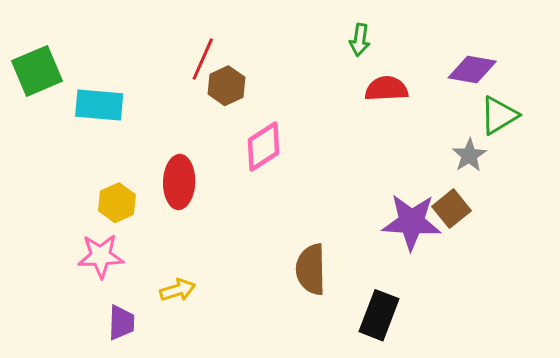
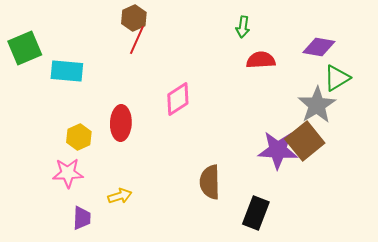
brown hexagon: (226, 86) -> (134, 18), moved
gray star: (469, 155) -> (317, 105), size x1.6
brown square: (451, 209) -> (305, 141), size x1.5

